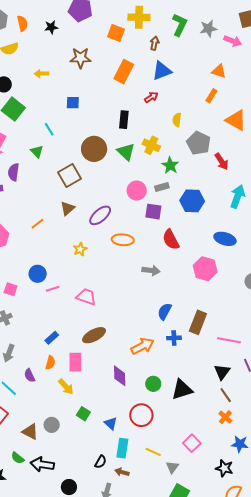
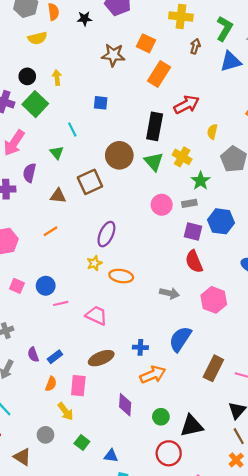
orange square: (116, 33) -> (146, 43), moved
blue triangle: (162, 71) -> (231, 61), moved
yellow arrow: (41, 74) -> (57, 78), moved, turned 80
red arrow: (151, 97) -> (187, 105), size x1.6
black rectangle: (124, 120) -> (155, 126), size x1.4
brown triangle: (67, 208) -> (58, 196), moved, turned 42
purple square: (153, 212) -> (193, 232), moved
purple ellipse: (100, 215) -> (106, 234), moved, turned -30
orange ellipse: (123, 240) -> (121, 276), moved
pink hexagon: (205, 269) -> (214, 300), moved
pink square: (11, 289) -> (17, 286), moved
blue semicircle: (165, 311) -> (180, 339), size x1.4
brown rectangle: (198, 322) -> (213, 368), moved
blue cross: (174, 338) -> (140, 347), moved
purple semicircle: (30, 375) -> (33, 355), moved
red circle: (141, 415) -> (169, 453), moved
blue triangle: (111, 423) -> (111, 456), turned -40
gray circle: (52, 425) -> (45, 435), moved

